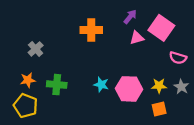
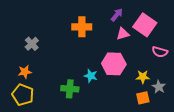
green cross: (57, 85) -> (70, 89), moved
gray star: (181, 87) -> (159, 87), moved
pink hexagon: (129, 89) -> (114, 64), moved

